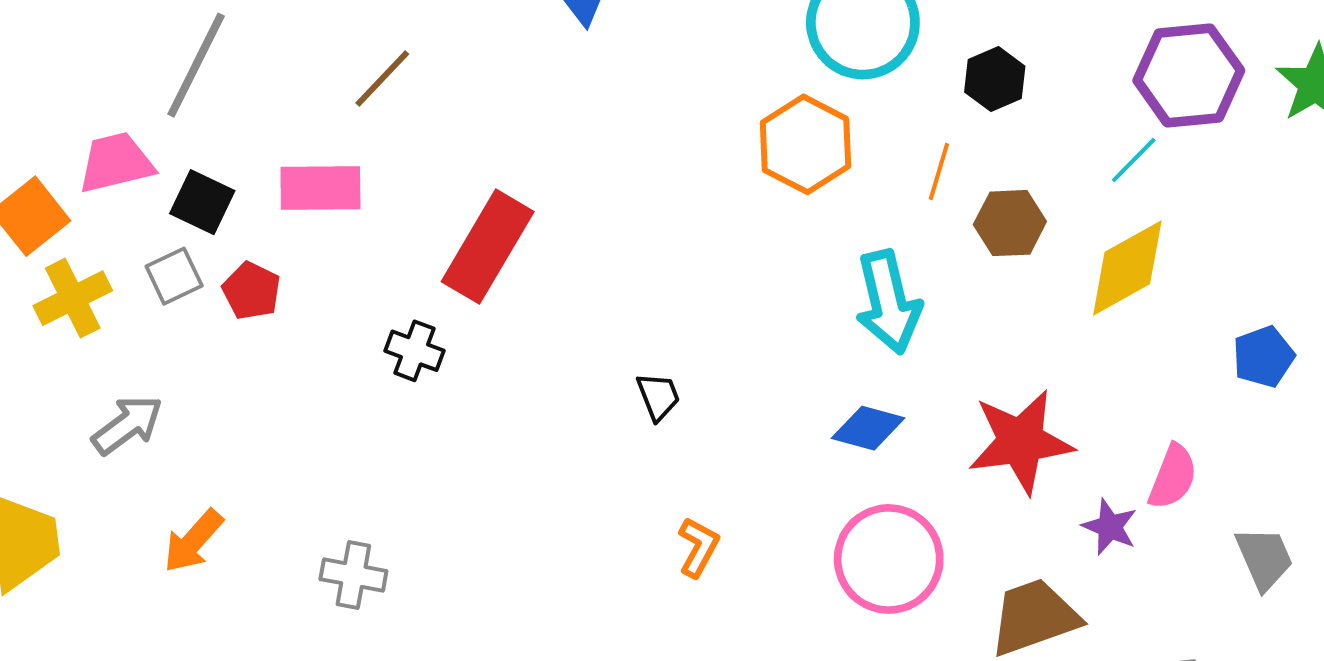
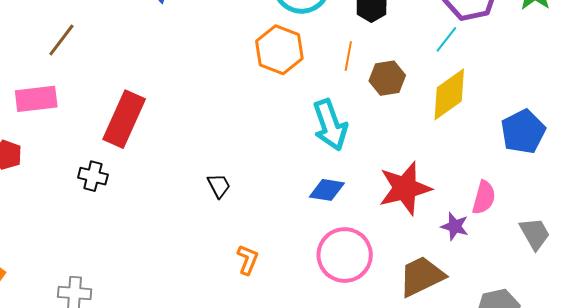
blue pentagon: (1263, 357) -> (523, 132), size x1.4

